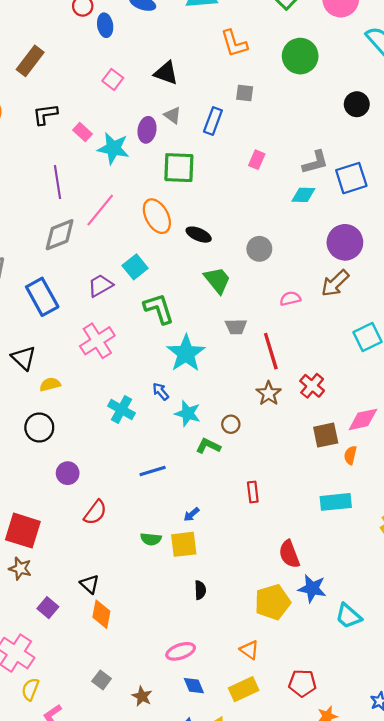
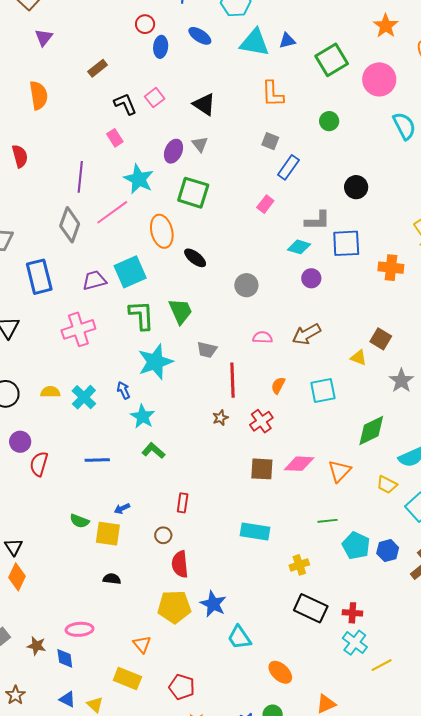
green circle: (300, 56) -> (329, 121), size x0.6
brown rectangle: (30, 61) -> (98, 68), moved, size x0.7
black circle: (357, 104) -> (356, 187), moved
black L-shape: (45, 114) -> (125, 104), moved, turned 60
blue rectangle: (213, 121) -> (288, 167), moved
cyan star: (113, 148) -> (139, 179), moved
gray diamond: (60, 235) -> (70, 225), turned -64
purple circle: (345, 242) -> (311, 278), moved, size x0.6
cyan square: (135, 267) -> (130, 272), size x1.4
green trapezoid: (217, 280) -> (181, 311), moved
yellow semicircle: (50, 384) -> (50, 392), moved
brown star: (269, 393) -> (220, 418), size x0.7
brown circle: (231, 424) -> (163, 535), moved
orange semicircle: (350, 455) -> (278, 385), moved
red semicircle: (95, 512) -> (39, 464), moved, turned 145
red semicircle: (289, 554) -> (180, 564), moved
black semicircle: (200, 590) -> (112, 579), turned -96
blue diamond: (194, 686) -> (65, 658), moved
yellow rectangle: (244, 689) -> (127, 678), turned 32
brown star: (142, 696) -> (36, 646), moved, turned -30

